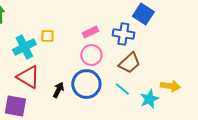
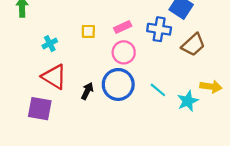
yellow square: (47, 36) -> (88, 31), moved
cyan cross: (24, 47) -> (50, 44), size x0.6
brown trapezoid: (129, 63) -> (193, 45), moved

